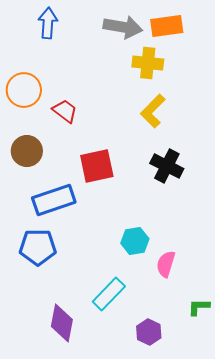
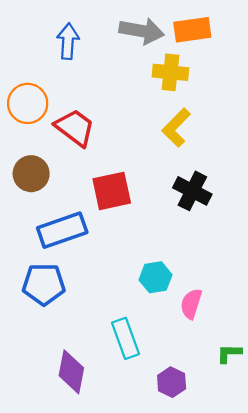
blue arrow: (48, 23) -> (68, 41), moved
red trapezoid: (65, 111) -> (75, 128), size x1.4
cyan rectangle: (109, 294) -> (126, 338), turned -64

